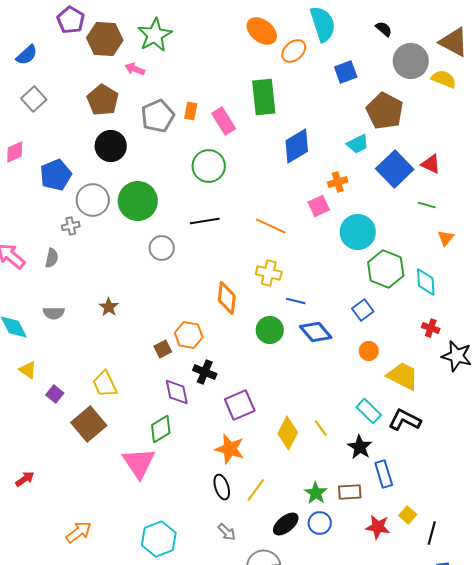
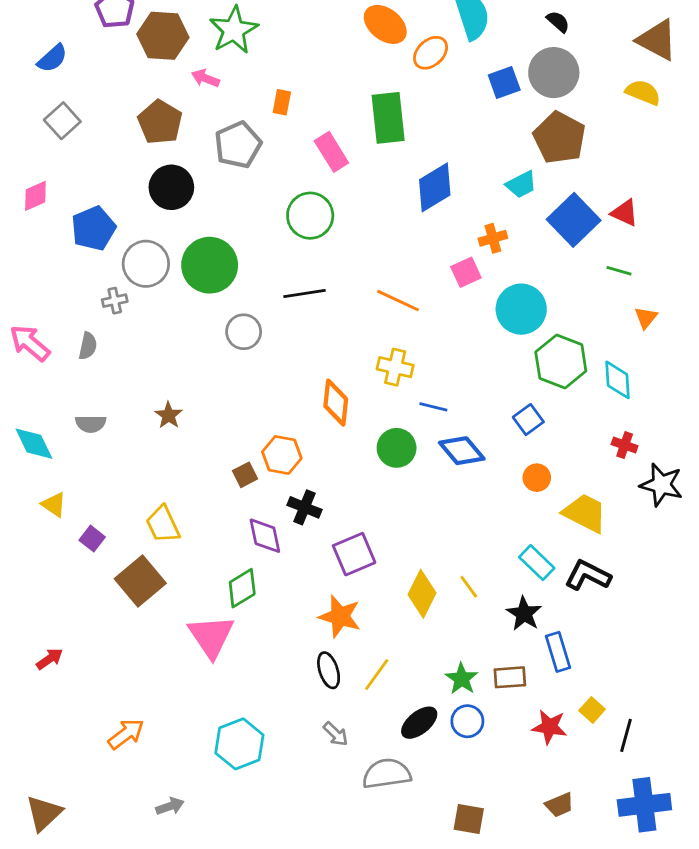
gray circle: (411, 61) -> (554, 73), moved
orange rectangle: (191, 111) -> (282, 102), moved

